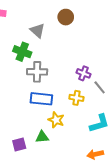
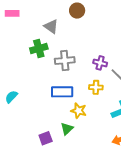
green cross: (22, 52) -> (39, 48), turned -30
gray cross: (37, 72) -> (65, 61), moved
green triangle: (42, 137) -> (67, 129), turned -32

